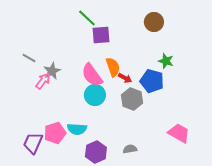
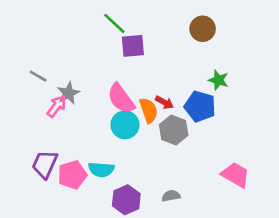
orange semicircle: (113, 67) -> (149, 110), moved
purple trapezoid: (33, 143) -> (45, 164), moved

